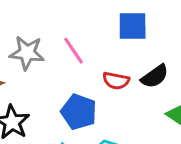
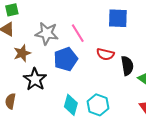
black semicircle: (155, 76) -> (127, 66), moved, turned -66
blue pentagon: (79, 112) -> (66, 59), moved, turned 30

